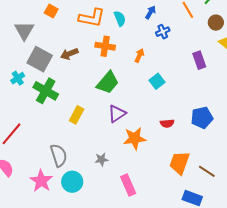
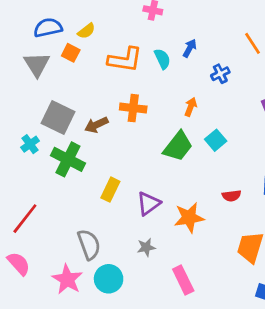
blue arrow: (151, 12) -> (190, 48), moved
gray triangle: (24, 31) -> (37, 64), moved
orange cross: (105, 46) -> (133, 108), moved
brown arrow: (69, 54) -> (96, 125), moved
green trapezoid: (108, 83) -> (178, 146), moved
purple triangle: (117, 114) -> (148, 203), moved

